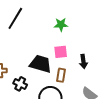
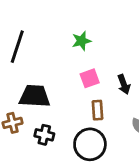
black trapezoid: (41, 64) -> (35, 96), moved

